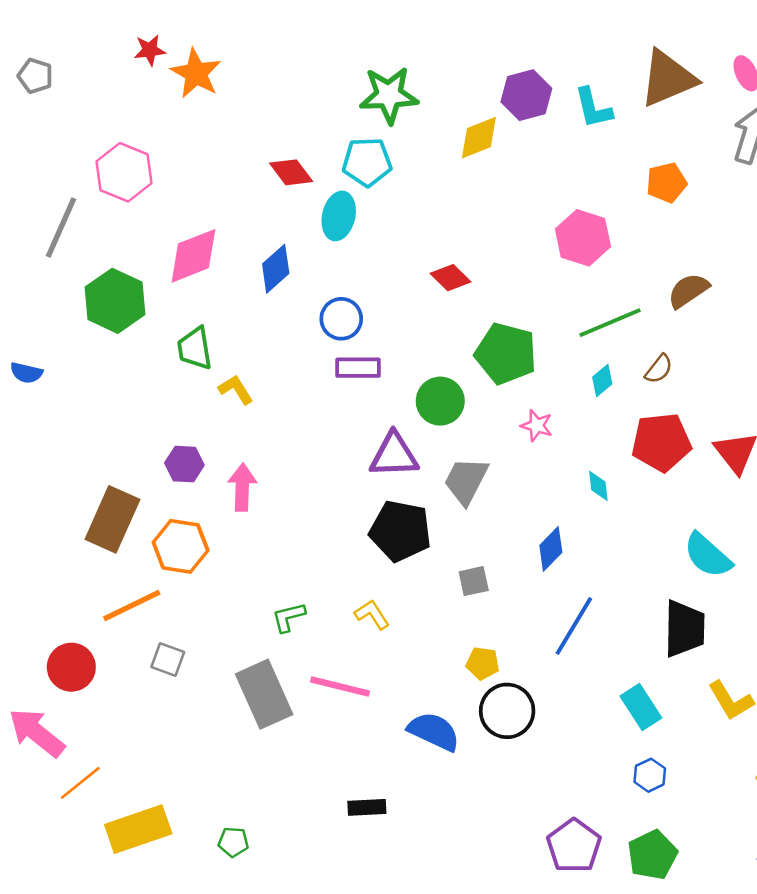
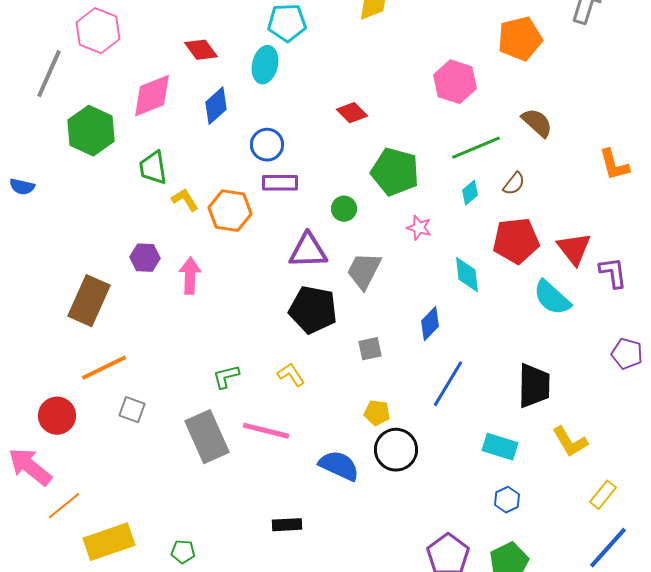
red diamond: (291, 172) -> (201, 50), moved
orange pentagon: (666, 183) -> (520, 39), size x1.4
brown semicircle: (688, 291) -> (537, 123), turned 76
green circle: (440, 401) -> (344, 209), size x0.7
cyan diamond: (598, 486) -> (467, 275), size x1.5
orange hexagon: (181, 546) -> (230, 211), moved
cyan semicircle: (708, 555) -> (552, 298), moved
cyan rectangle: (641, 707) -> (500, 447), turned -40

